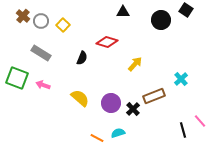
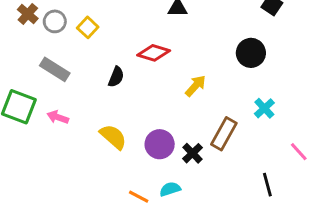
black circle: (161, 20) -> (251, 53), moved
brown rectangle: (154, 96) -> (224, 134), turned -40
pink line: (200, 121) -> (299, 152), moved

